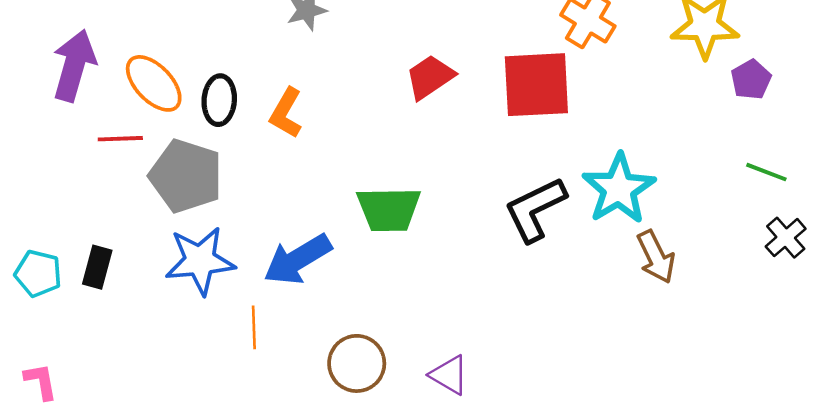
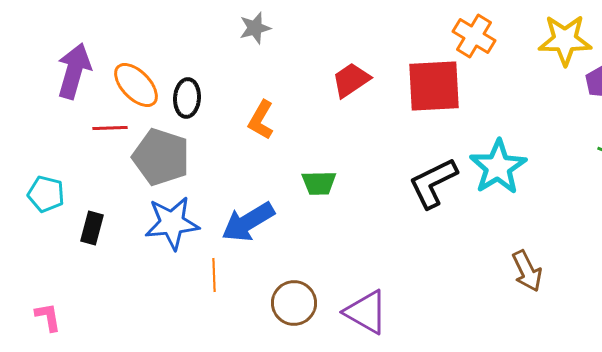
orange L-shape: (286, 113) -> (261, 120), moved
green trapezoid: (389, 209) -> (319, 183), size x0.7
brown arrow: (656, 257) -> (527, 271), moved
cyan pentagon: (38, 274) -> (46, 194), moved
purple triangle: (449, 375) -> (366, 312), size x1.4

